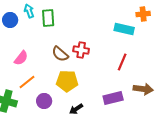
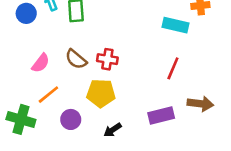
red cross: (81, 50) -> (107, 59), moved
brown semicircle: (60, 54) -> (76, 59), moved

